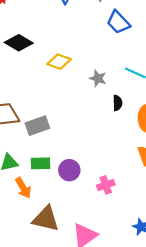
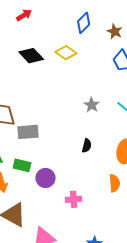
yellow diamond: (59, 62) -> (66, 53), moved
black semicircle: (118, 103) -> (87, 146), moved

